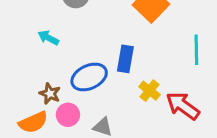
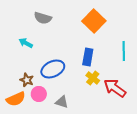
blue rectangle: (125, 59) -> (88, 57), moved

